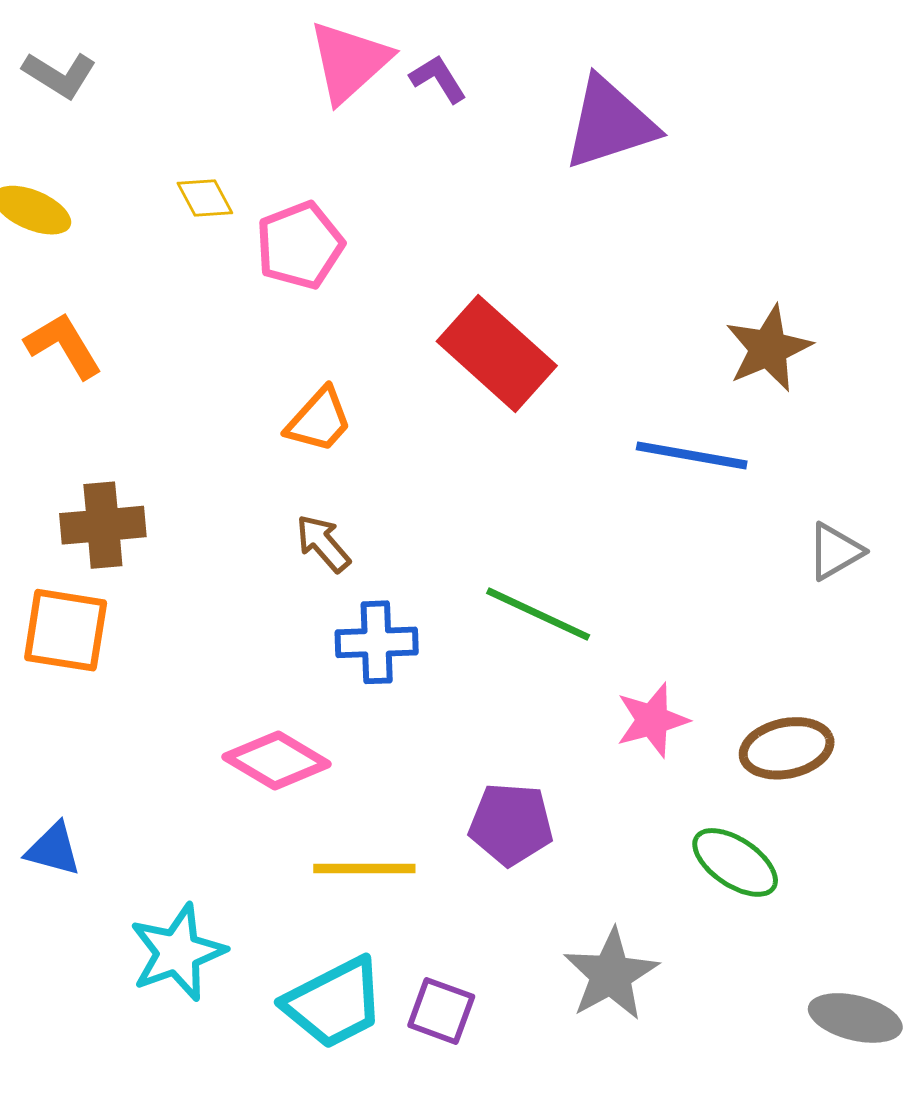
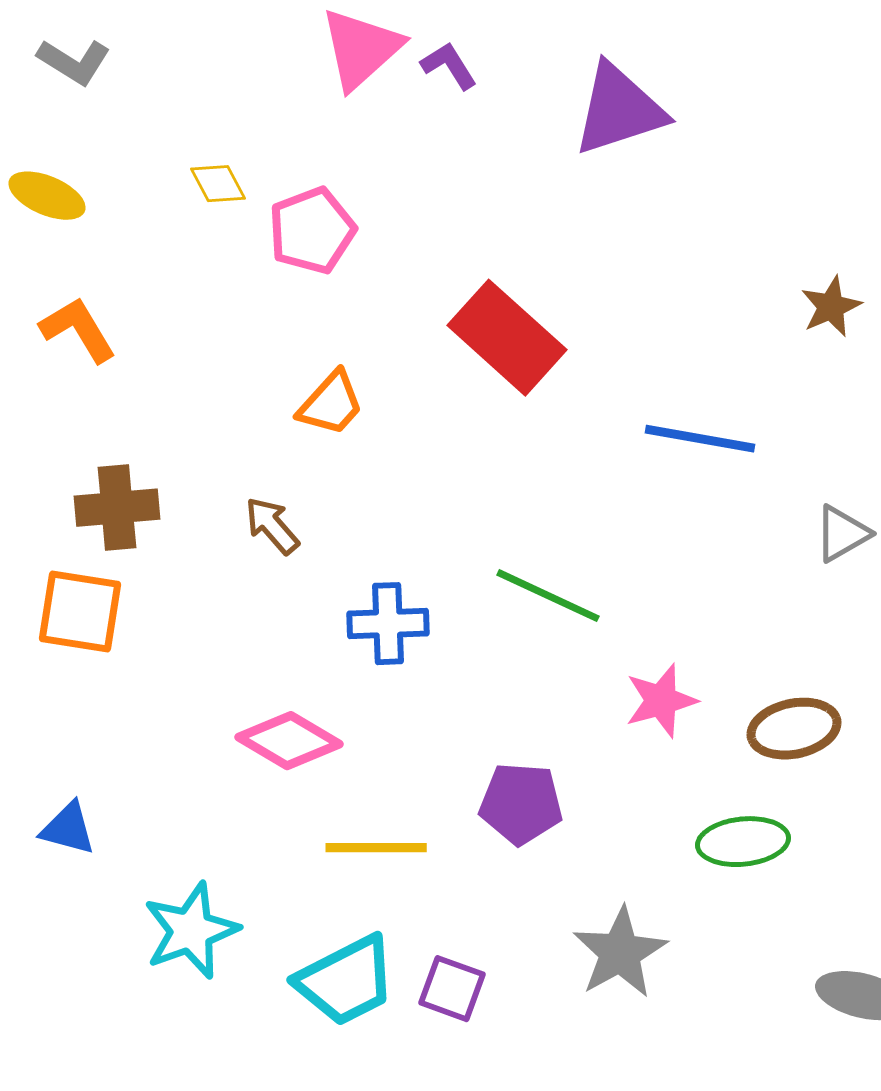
brown star: (768, 348) -> (831, 307), moved, size x0.7
brown arrow: (323, 543) -> (272, 526), moved
green ellipse: (735, 862) -> (743, 842), turned -40

